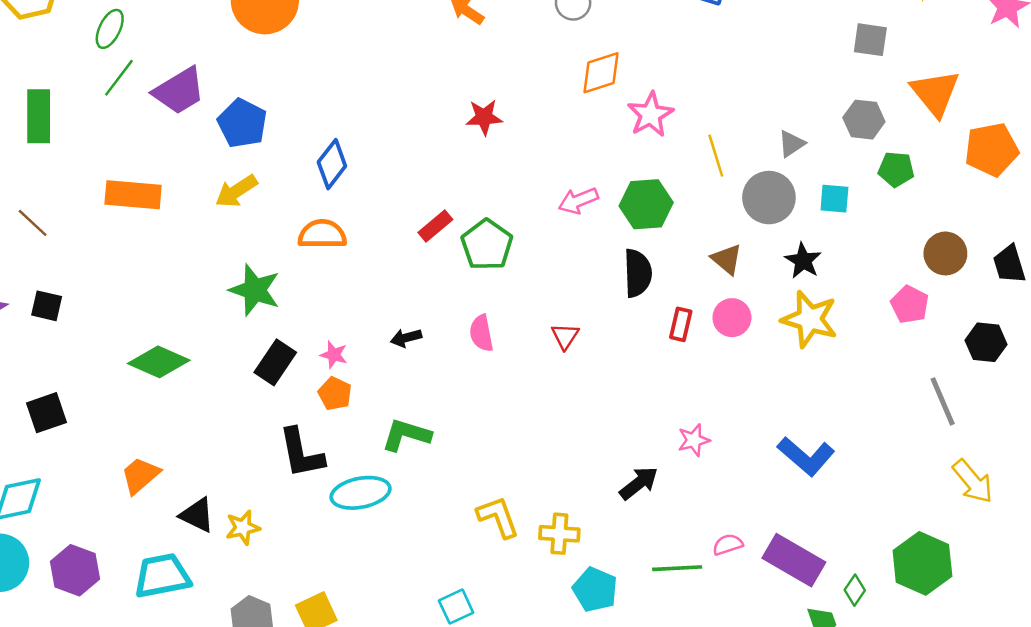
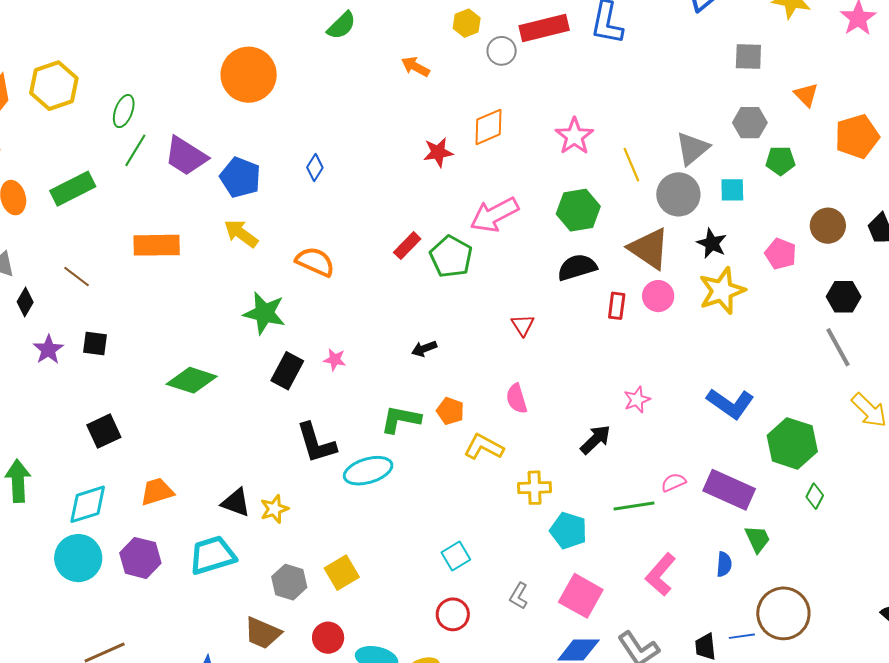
orange diamond: (601, 73) -> (489, 127), moved
purple trapezoid: (179, 91) -> (186, 156), turned 69
orange triangle: (935, 93) -> (806, 95), size x0.6
green rectangle: (39, 116) -> (73, 189), turned 69
gray triangle: (791, 144) -> (692, 148), size x1.5
blue diamond: (332, 164) -> (315, 168), moved, size x0.7
yellow arrow: (236, 191) -> (241, 234), turned 75
pink arrow: (578, 201) -> (494, 215), moved, size x1.5
orange semicircle: (322, 234) -> (315, 262), turned 30
brown triangle: (727, 259) -> (649, 249), size x1.6
black semicircle: (638, 273) -> (577, 267), turned -99
pink pentagon: (910, 304) -> (781, 254), moved
yellow star: (810, 319) -> (722, 291), turned -30
pink semicircle: (481, 333) -> (517, 399), moved
black arrow: (406, 338) -> (424, 349), moved
black hexagon: (986, 342) -> (844, 297), moved
orange pentagon: (335, 394) -> (450, 411), moved
orange trapezoid: (140, 475) -> (157, 492), moved, turned 30
yellow L-shape: (498, 517) -> (484, 447), moved, turned -36
green hexagon: (922, 563) -> (792, 443), moved
green diamond: (855, 590) -> (815, 496), moved

